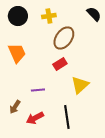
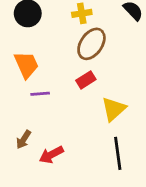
yellow cross: (49, 16) -> (82, 13), moved
purple line: (38, 90) -> (40, 94), moved
black line: (67, 117) -> (118, 153), moved

